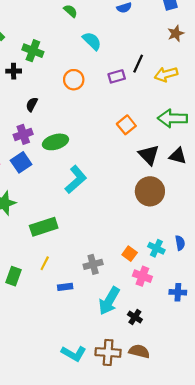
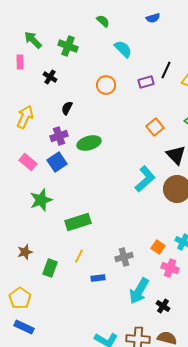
green cross: (33, 51) -> (68, 46), moved
black cross: (14, 71) -> (50, 77), turned 32
cyan L-shape: (76, 180) -> (145, 179), moved

